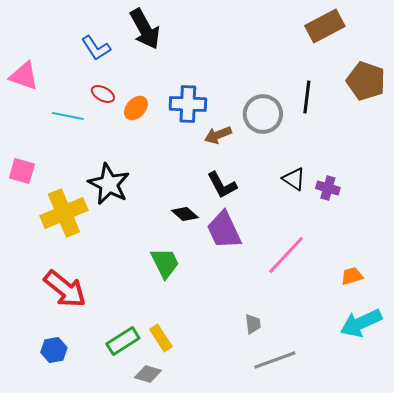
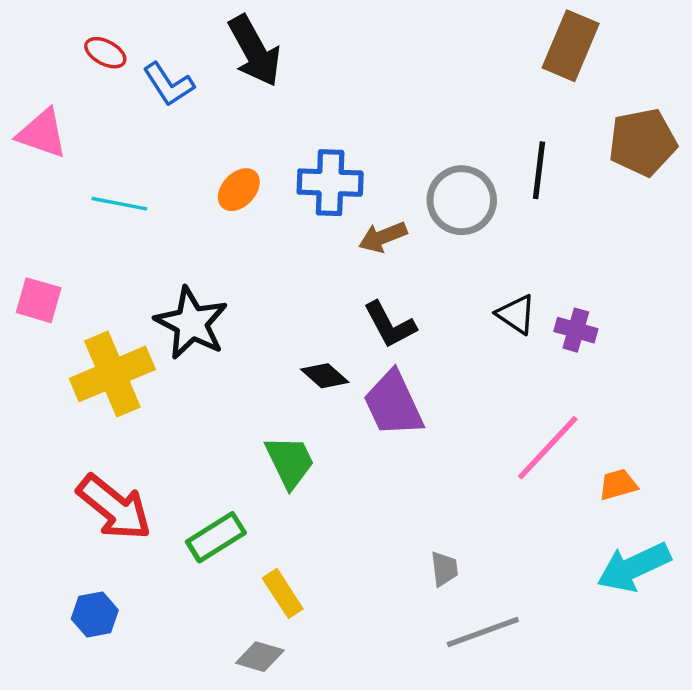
brown rectangle: (325, 26) -> (571, 46), turned -39
brown pentagon: (366, 81) -> (643, 142), turned -30
red ellipse: (103, 94) -> (105, 53), moved
pink line: (286, 255) -> (548, 448), moved
green rectangle: (123, 341) -> (216, 537), moved

